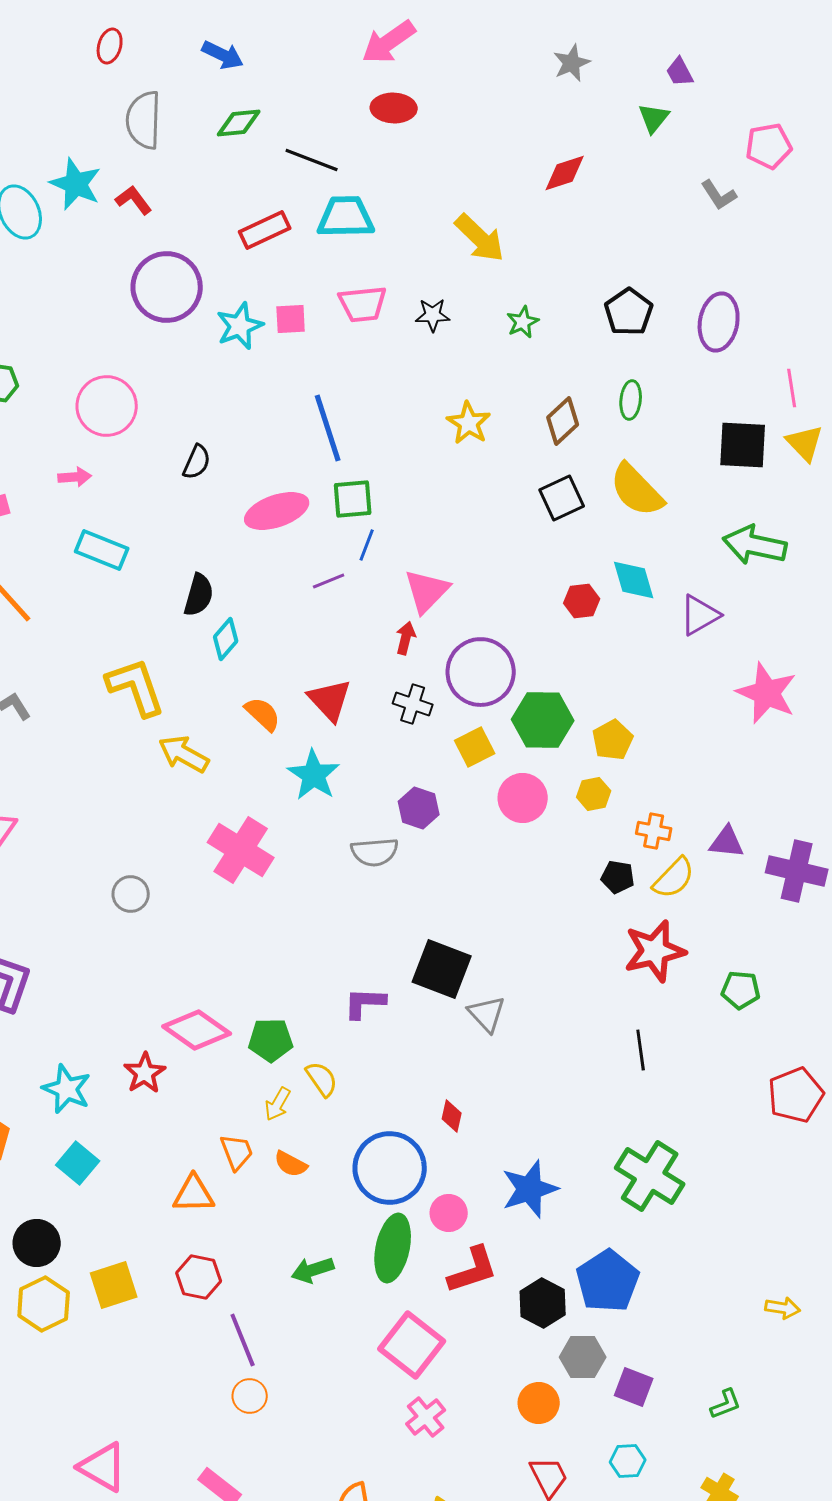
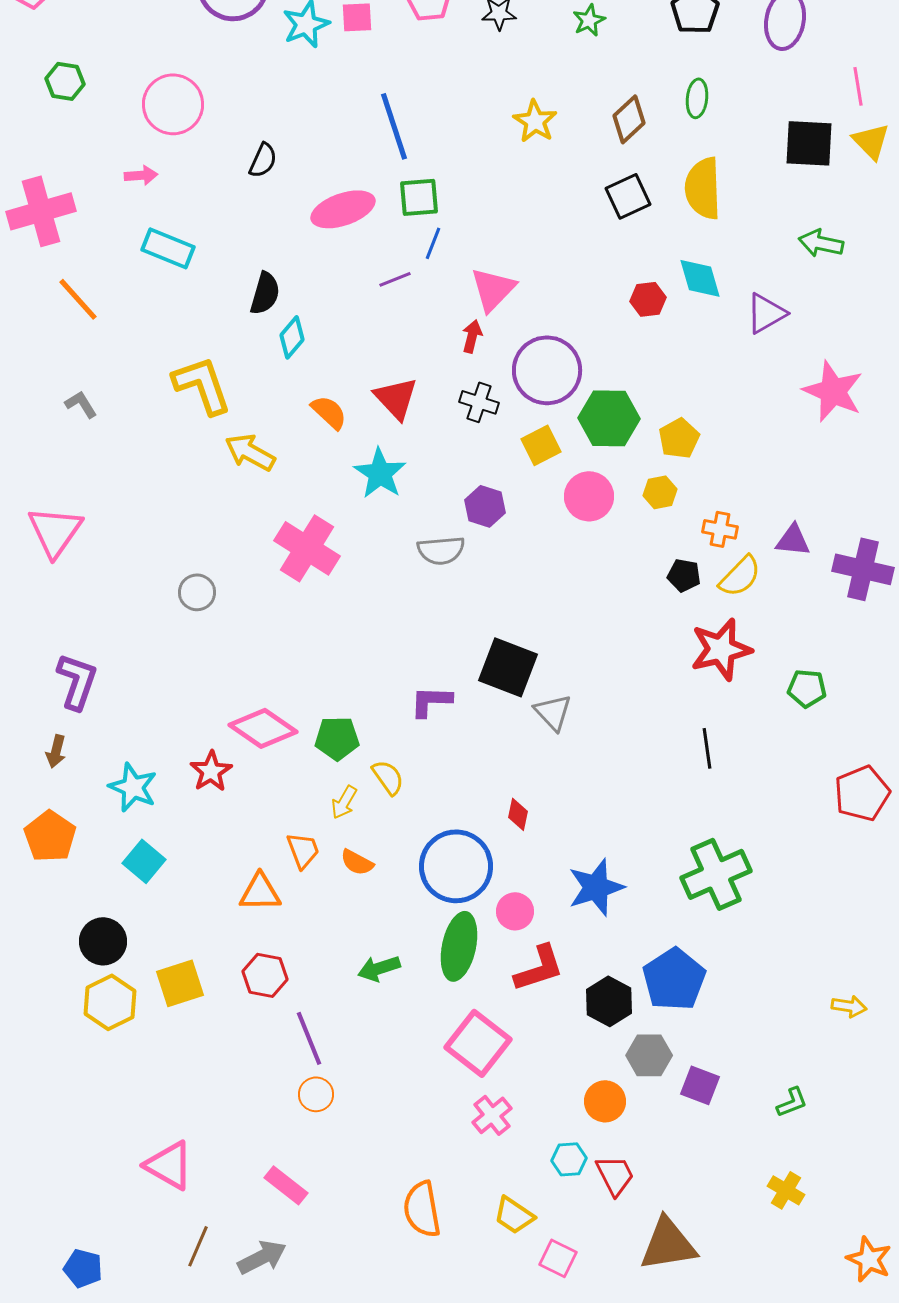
yellow semicircle: (637, 490) -> (703, 188), turned 42
green arrow: (755, 545) -> (821, 243), size x0.7
green cross: (650, 1176) -> (716, 874), turned 34
cyan hexagon: (628, 1461) -> (569, 1159), moved

